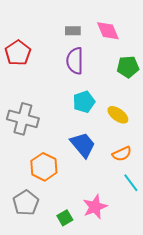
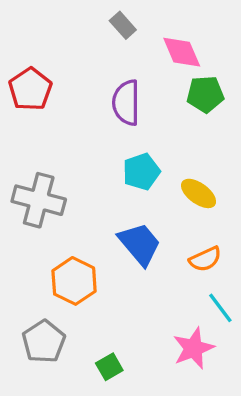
gray rectangle: (73, 31) -> (123, 25), moved, turned 49
green pentagon: (128, 67) -> (205, 94), moved
pink star: (95, 207) -> (193, 348), moved

